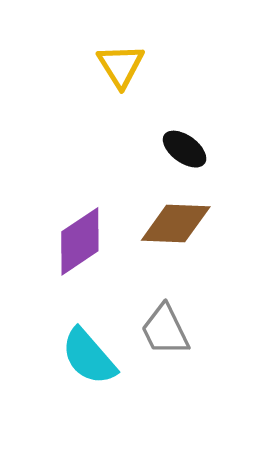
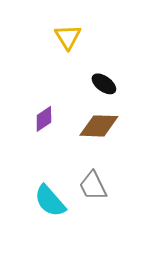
purple diamond: (80, 241) -> (44, 119), moved, size x0.7

